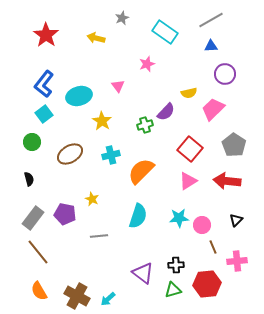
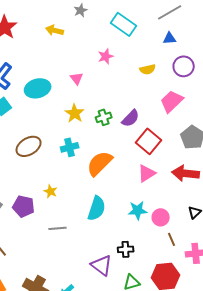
yellow semicircle: (189, 93) -> (148, 69), moved
purple semicircle: (166, 112) -> (131, 118), moved
yellow star: (102, 121) -> (75, 113), moved
black cross: (176, 265) -> (126, 249), moved

